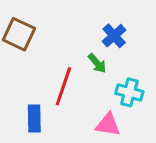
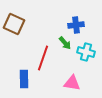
blue cross: (114, 36) -> (76, 25), turned 35
cyan cross: (129, 92) -> (86, 52), moved

